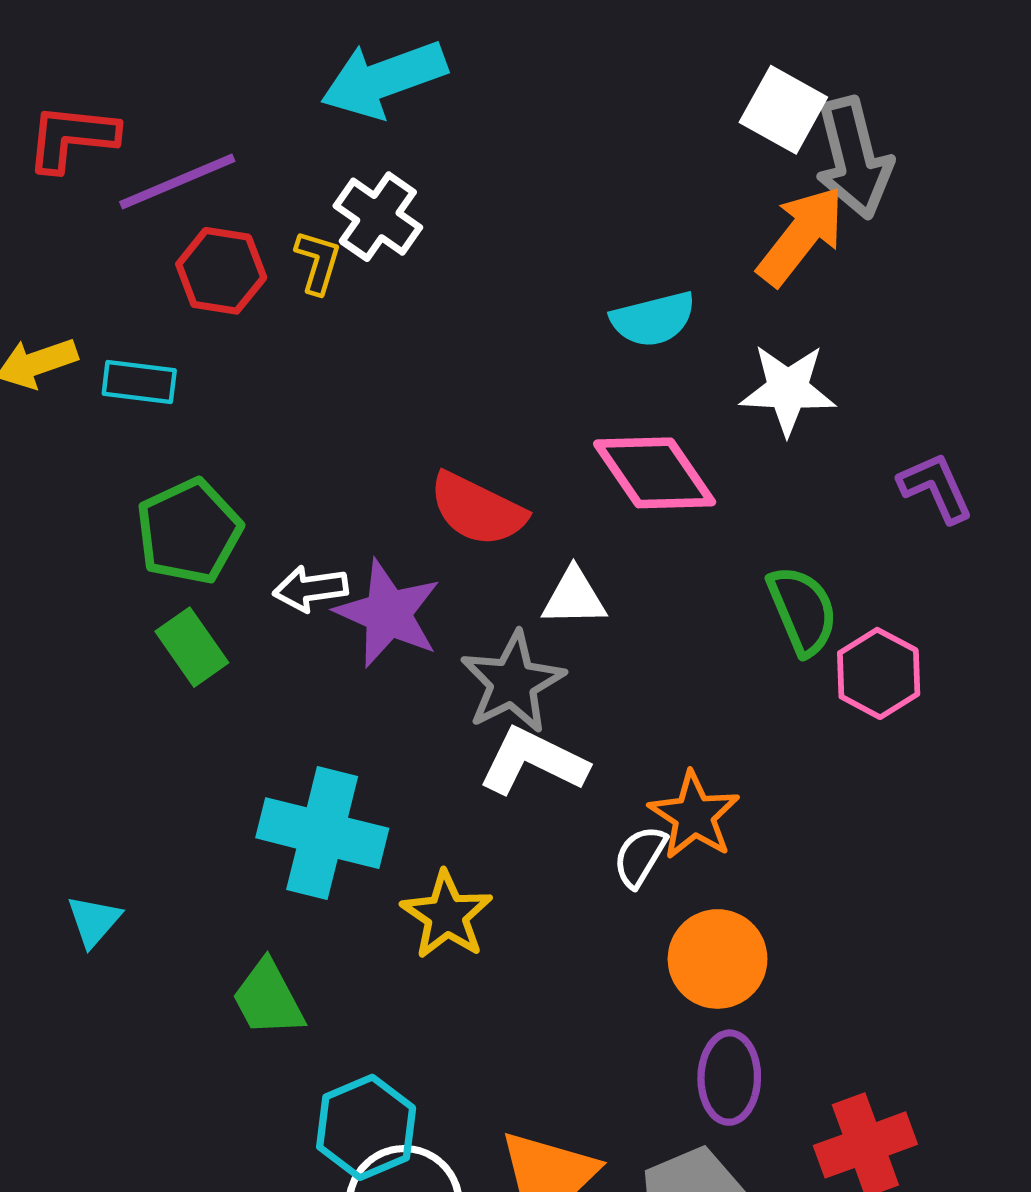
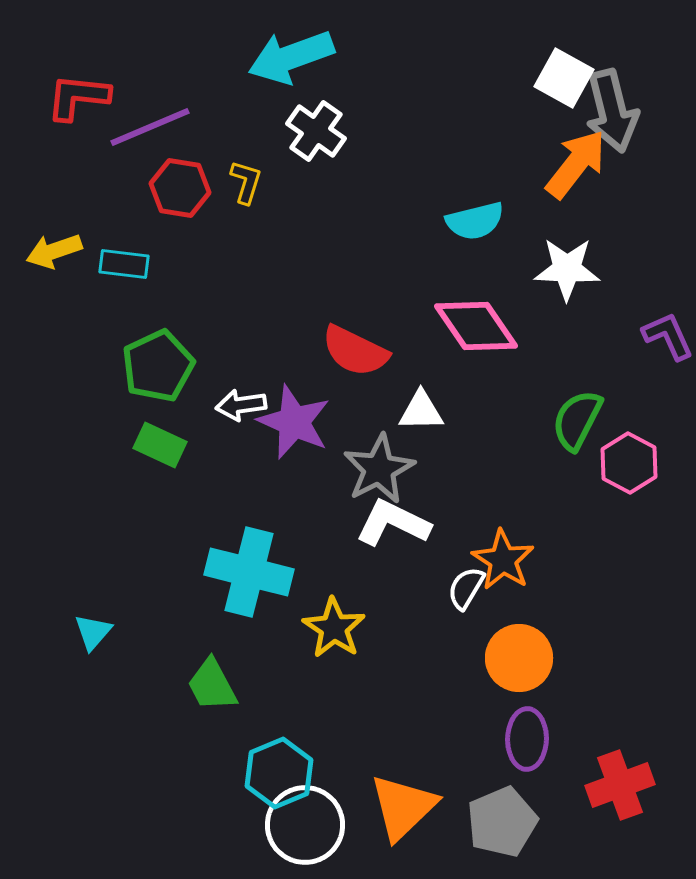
white cross: (378, 217) -> (316, 131), moved
green semicircle: (802, 611) -> (577, 420), turned -130
green rectangle: (192, 647) -> (160, 445), turned -30

